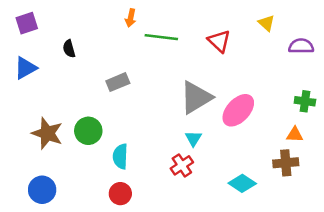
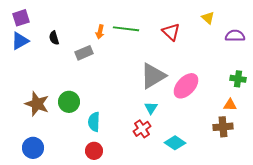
orange arrow: (131, 18) -> (100, 32), moved
blue triangle: (25, 68) -> (20, 41), moved
gray rectangle: (118, 82) -> (84, 53), moved
cyan diamond: (242, 183) -> (175, 143), moved

